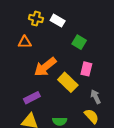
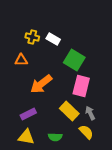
green square: (79, 42) -> (74, 60), size x1.5
pink rectangle: (86, 69) -> (81, 86), size x1.5
yellow rectangle: (68, 82) -> (69, 111), moved

